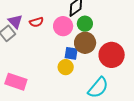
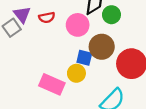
green circle: (85, 24) -> (111, 15), moved
pink rectangle: (16, 82) -> (52, 84), moved

